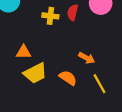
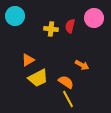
orange triangle: (24, 52) -> (28, 60), turned -32
yellow line: (99, 84) -> (68, 99), moved

